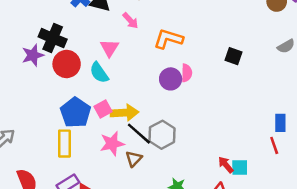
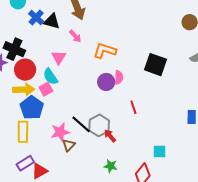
black square: (234, 56) -> (156, 65), size x1.6
pink square: (103, 109) -> (46, 89), moved
yellow arrow: (124, 113) -> (24, 90), moved
red line: (274, 145) -> (133, 107), moved
brown triangle: (134, 159) -> (69, 145), moved
red arrow: (226, 165) -> (110, 136), moved

